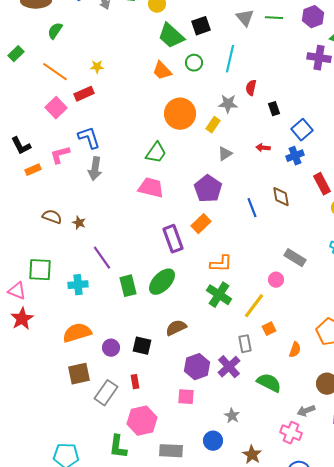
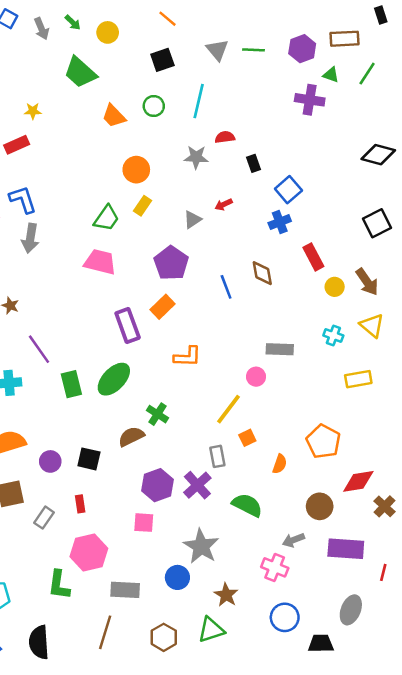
green trapezoid: (171, 36) -> (80, 72), moved
red semicircle: (251, 88) -> (225, 137), turned 70
orange circle: (180, 114) -> (136, 170), size x0.7
yellow rectangle: (213, 125) -> (143, 206), moved
red arrow: (263, 148) -> (224, 205), moved, turned -32
gray rectangle: (295, 258) -> (280, 349), turned -30
green cross: (219, 295) -> (157, 414), moved, size x0.7
gray rectangle: (106, 393) -> (44, 518), size x0.7
gray star: (232, 416) -> (201, 546), size x1.8

